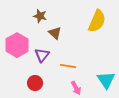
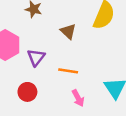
brown triangle: (55, 33) -> (68, 31), moved

